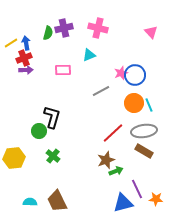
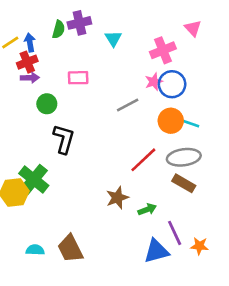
pink cross: (98, 28) -> (163, 50), moved, turned -36
cyan triangle: (89, 55) -> (113, 39), moved, turned -40
cyan line: (149, 105) -> (190, 123), turned -48
green circle: (39, 131) -> (47, 104), moved
green cross: (53, 156) -> (34, 179), moved, size x1.6
brown star: (106, 160) -> (117, 198), moved

